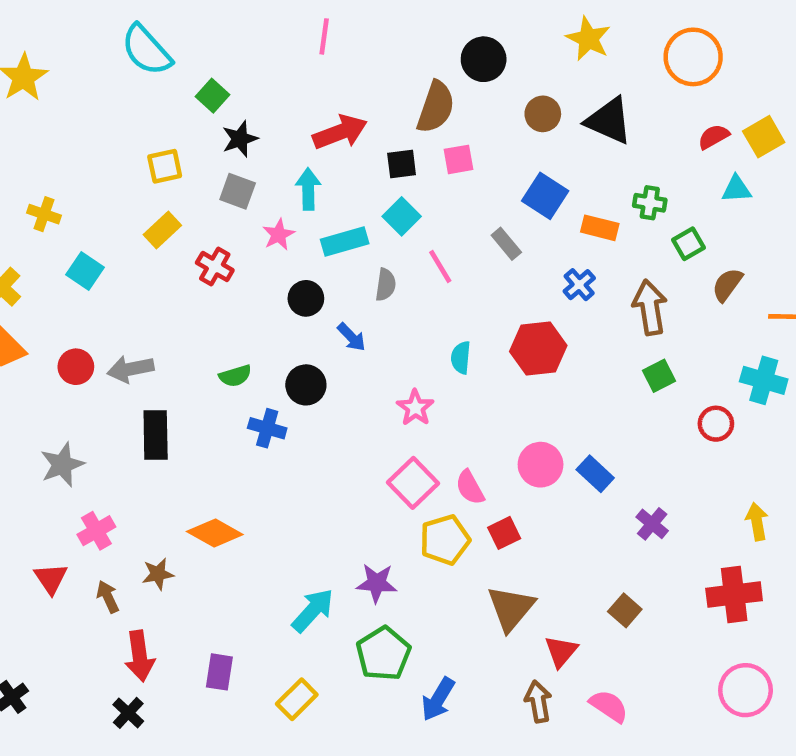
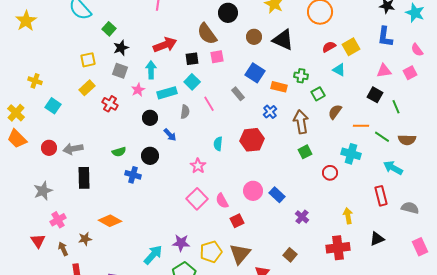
brown semicircle: (436, 107) -> (207, 34), turned 125
cyan triangle: (736, 189) -> (339, 70), turned 32
yellow pentagon: (445, 540) -> (211, 252), moved

